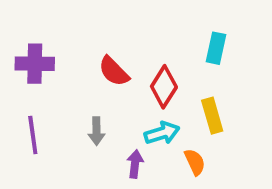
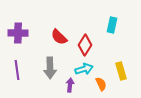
yellow rectangle: (212, 116) -> (121, 71), moved
gray arrow: (96, 131) -> (50, 68), size x1.5

